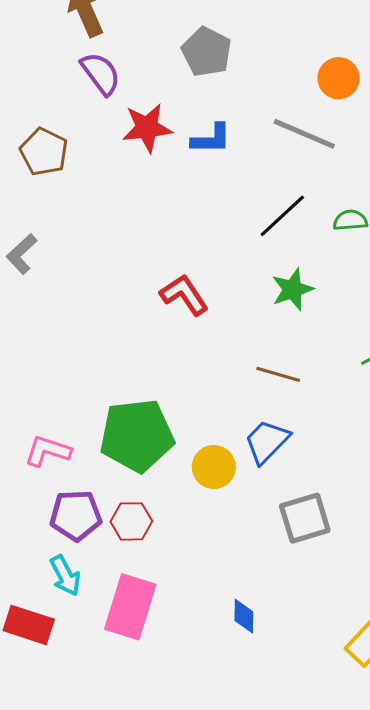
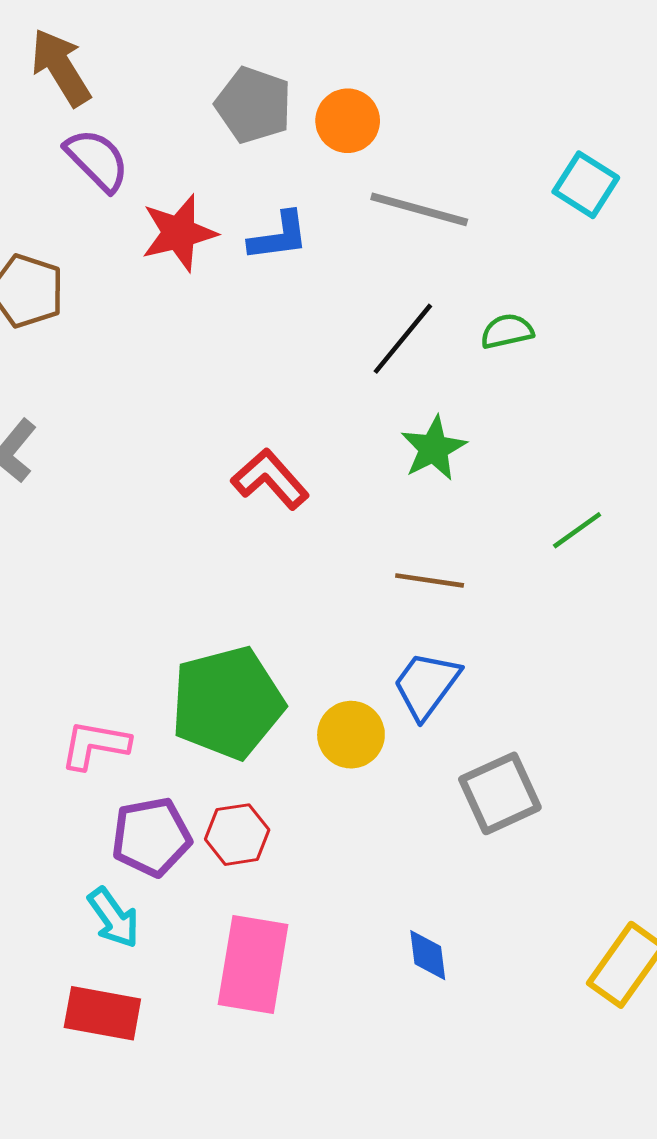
orange circle: (339, 78) -> (348, 121), moved
cyan arrow: (65, 576) -> (114, 918), moved

